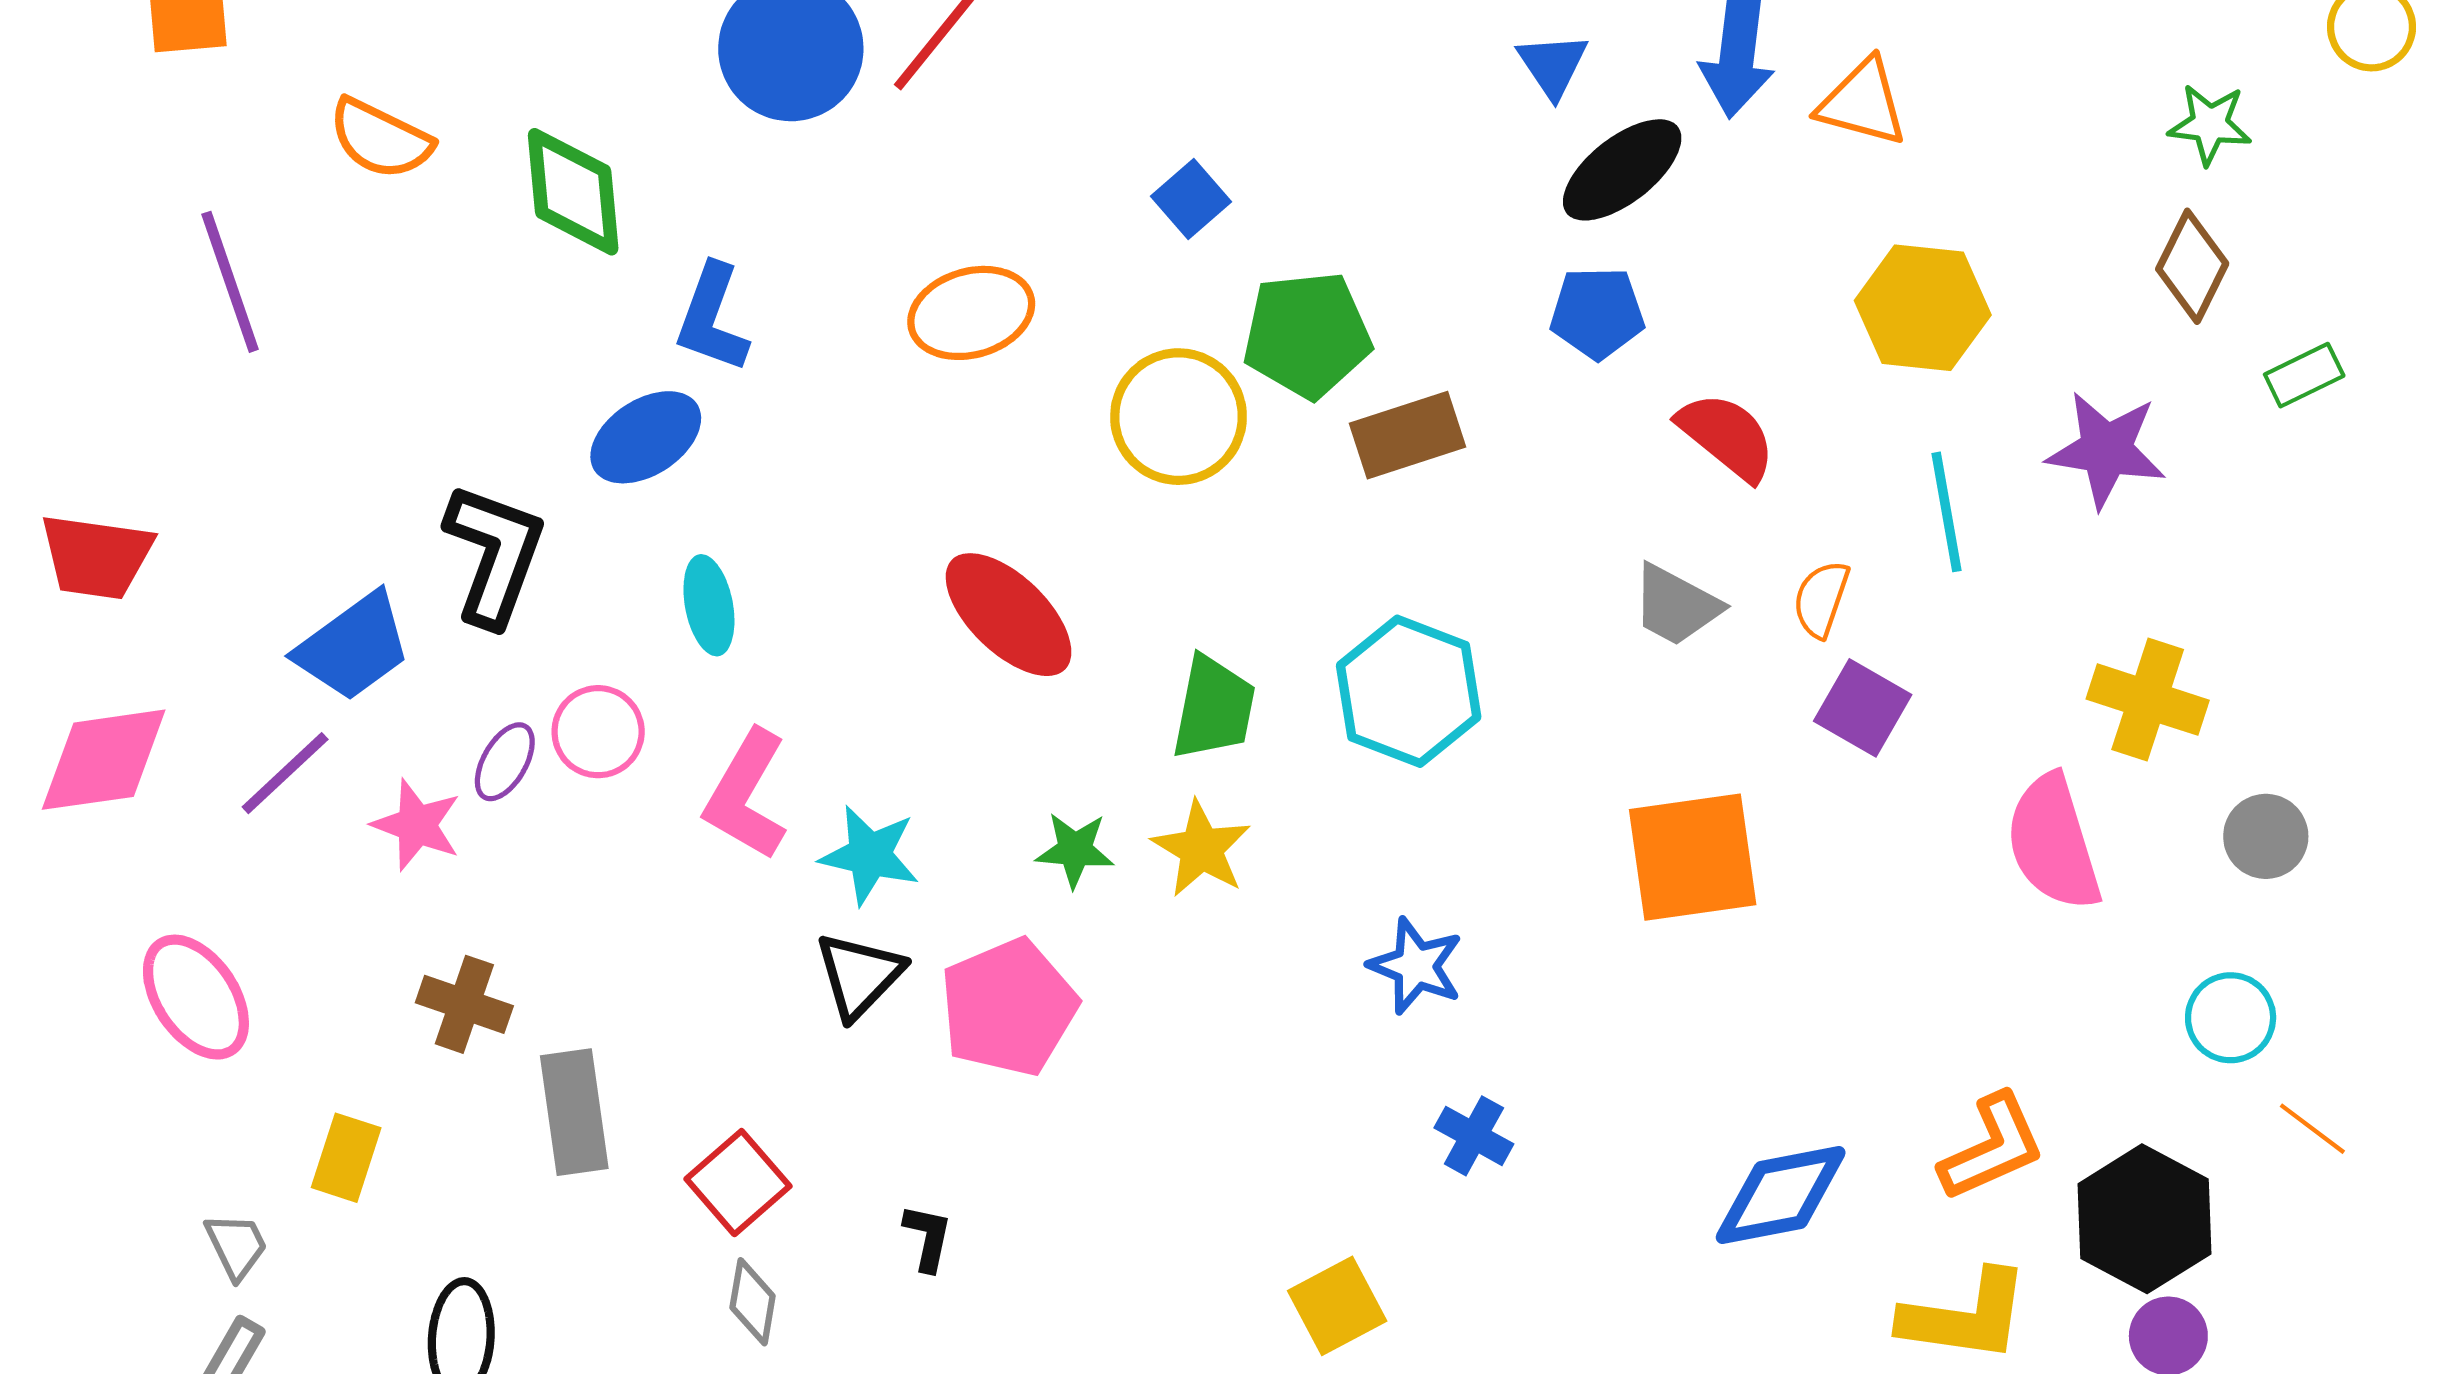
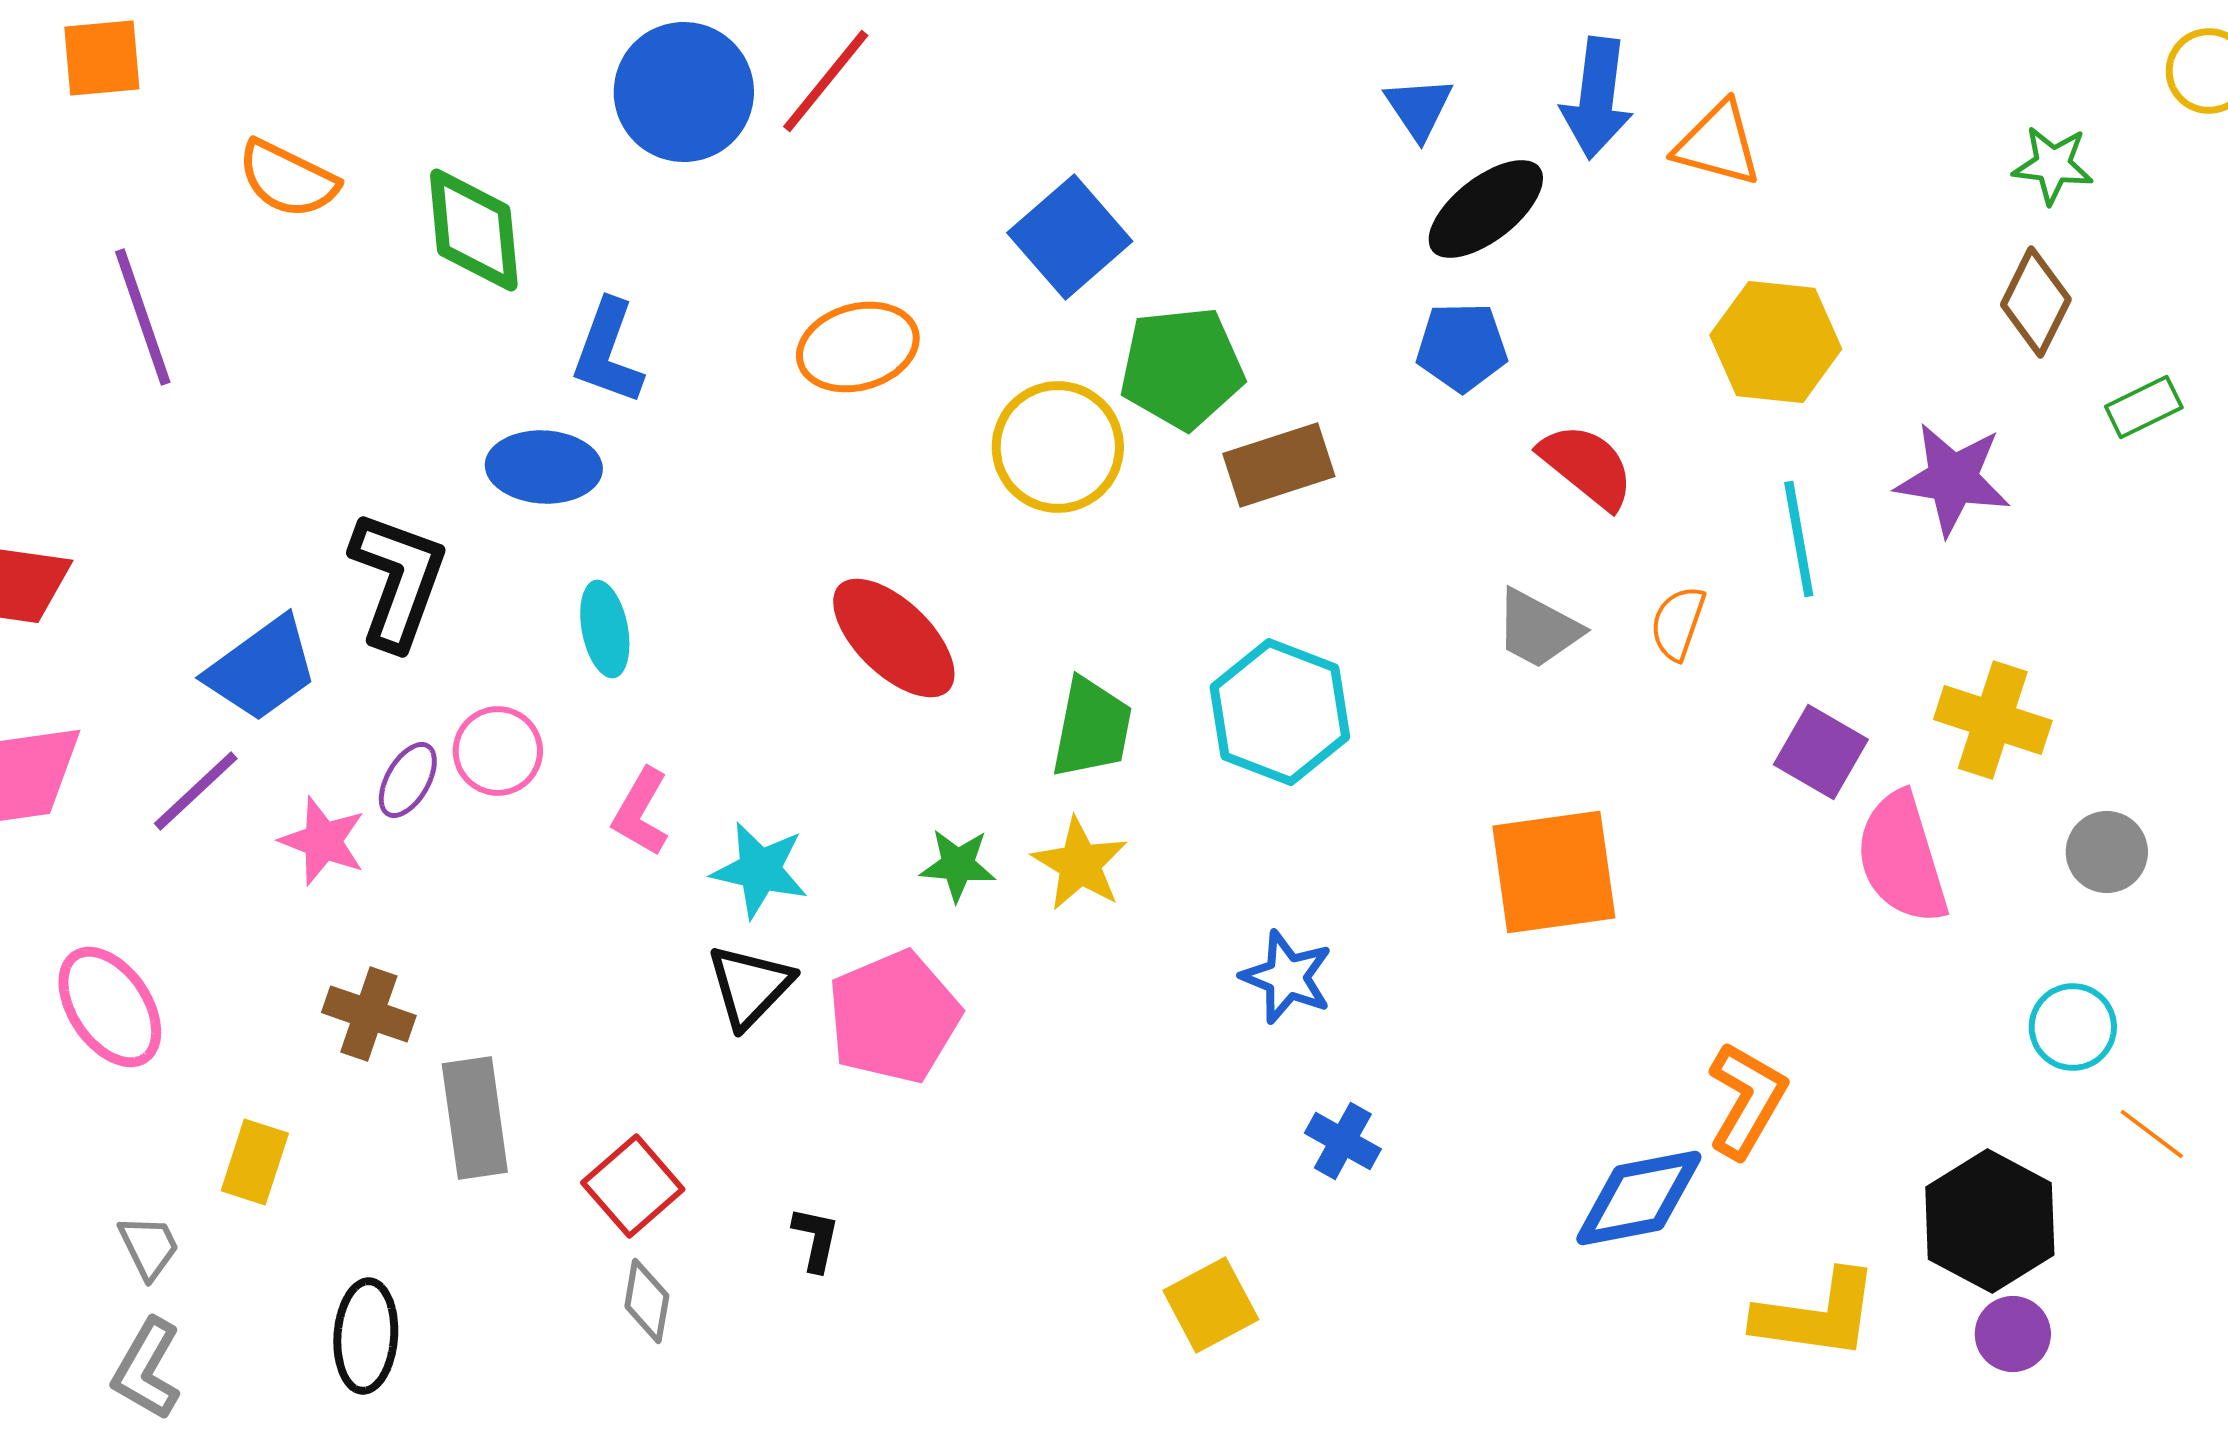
blue square: (1191, 199) -> (1070, 237), size x1.6
blue ellipse: (646, 437) -> (544, 467), turned 36
purple square: (1863, 708) -> (1821, 752), moved
pink L-shape: (746, 795) -> (641, 812), size x0.7
orange L-shape: (1992, 1147) -> (1747, 1100), moved, turned -36

